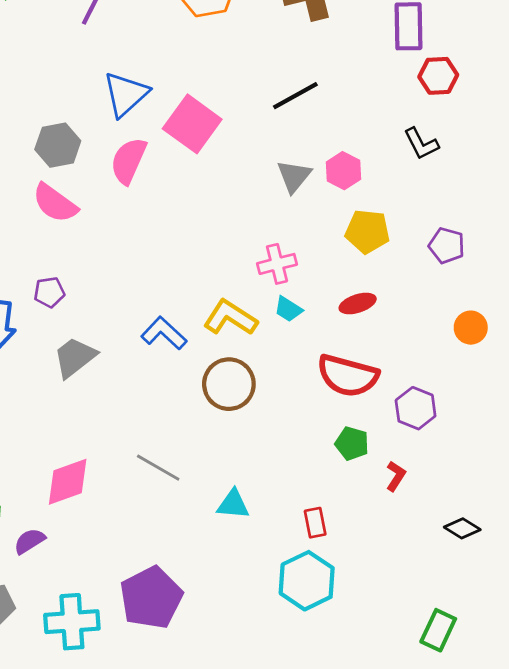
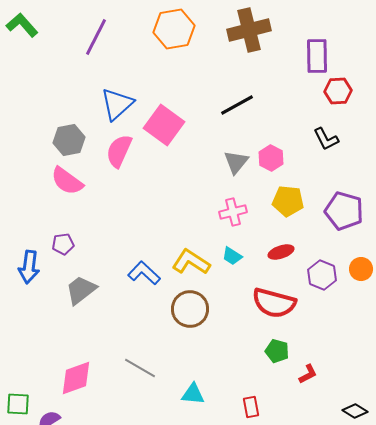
purple pentagon: (447, 246) -> (344, 211), size x1.5
pink cross: (277, 264) -> (233, 212), moved
purple hexagon: (416, 408) -> (322, 275), moved
red L-shape: (396, 476) -> (308, 374), turned 30

